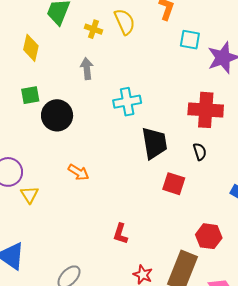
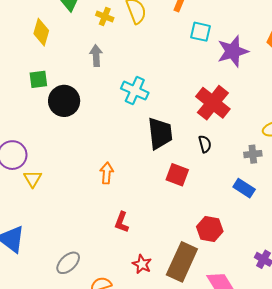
cyan cross: (127, 102) -> (135, 91), turned 32
red cross: (206, 110) -> (213, 103), turned 32
orange arrow: (78, 172) -> (107, 173), moved, turned -120

